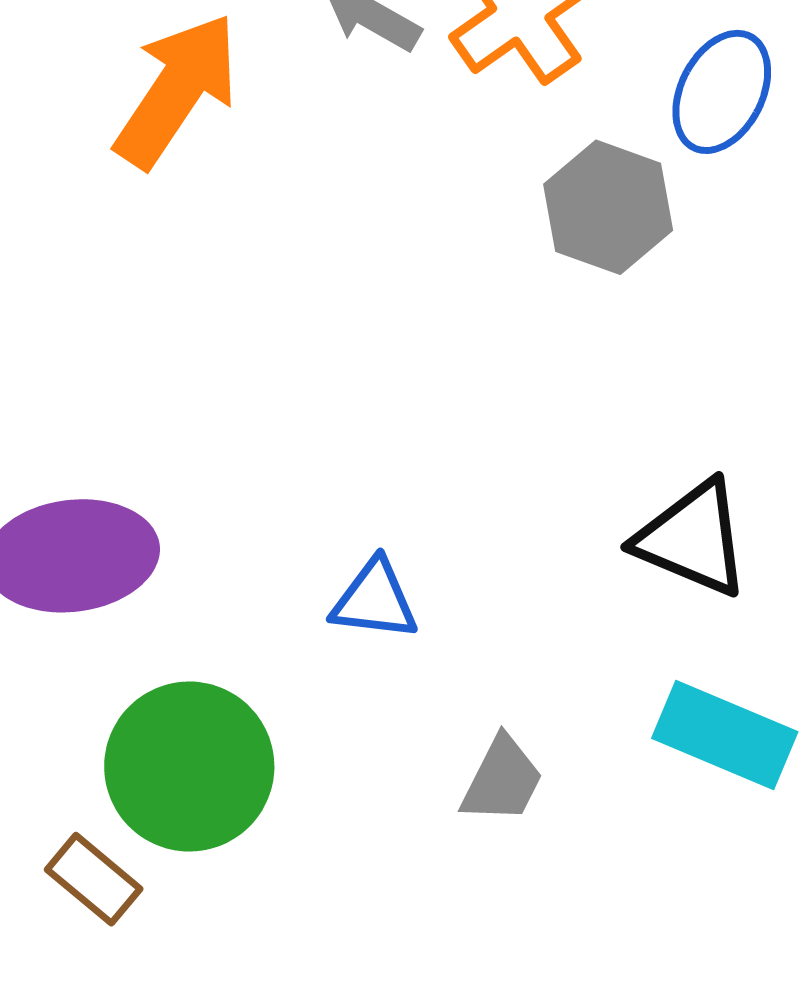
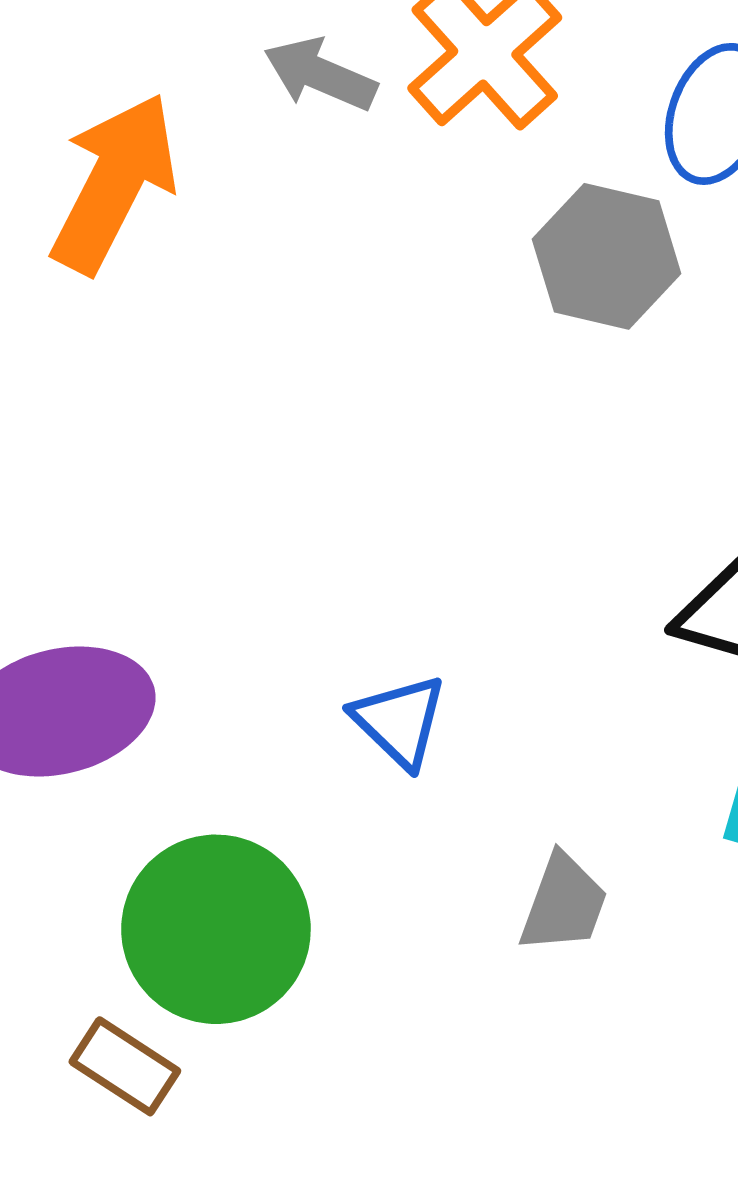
blue triangle: (375, 600) -> (399, 721), turned 44

